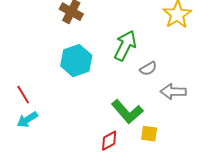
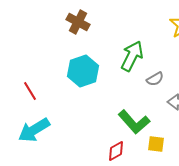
red line: (23, 95) -> (30, 91), moved
cyan arrow: (27, 120) -> (34, 130), size x1.5

